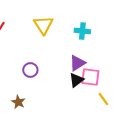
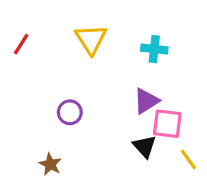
black triangle: (76, 80) -> (145, 146), moved, turned -35

